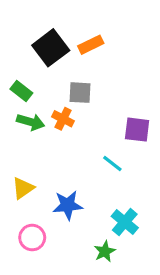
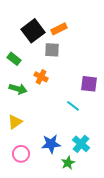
gray square: (80, 93) -> (52, 50), moved
green arrow: (31, 122) -> (18, 89), moved
blue star: (68, 205) -> (51, 144), moved

